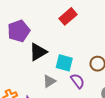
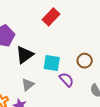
gray triangle: (49, 81) -> (28, 85), moved

